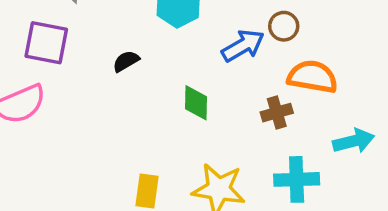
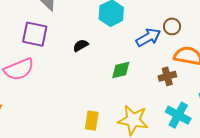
green diamond: (196, 103) -> (121, 70), turned 75
cyan cross: (297, 179) -> (178, 115), turned 30

